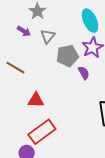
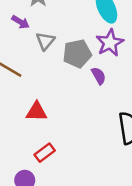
gray triangle: (48, 36) -> (45, 41), moved
red rectangle: (42, 132) -> (45, 153), size x0.6

